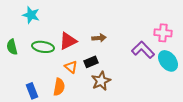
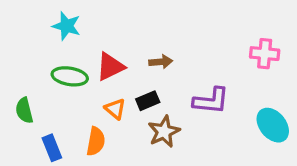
cyan star: (31, 15) -> (66, 26), moved
green semicircle: (12, 47) -> (24, 110), moved
purple L-shape: (143, 50) -> (211, 101), moved, turned 140
cyan ellipse: (168, 61) -> (273, 125), moved

